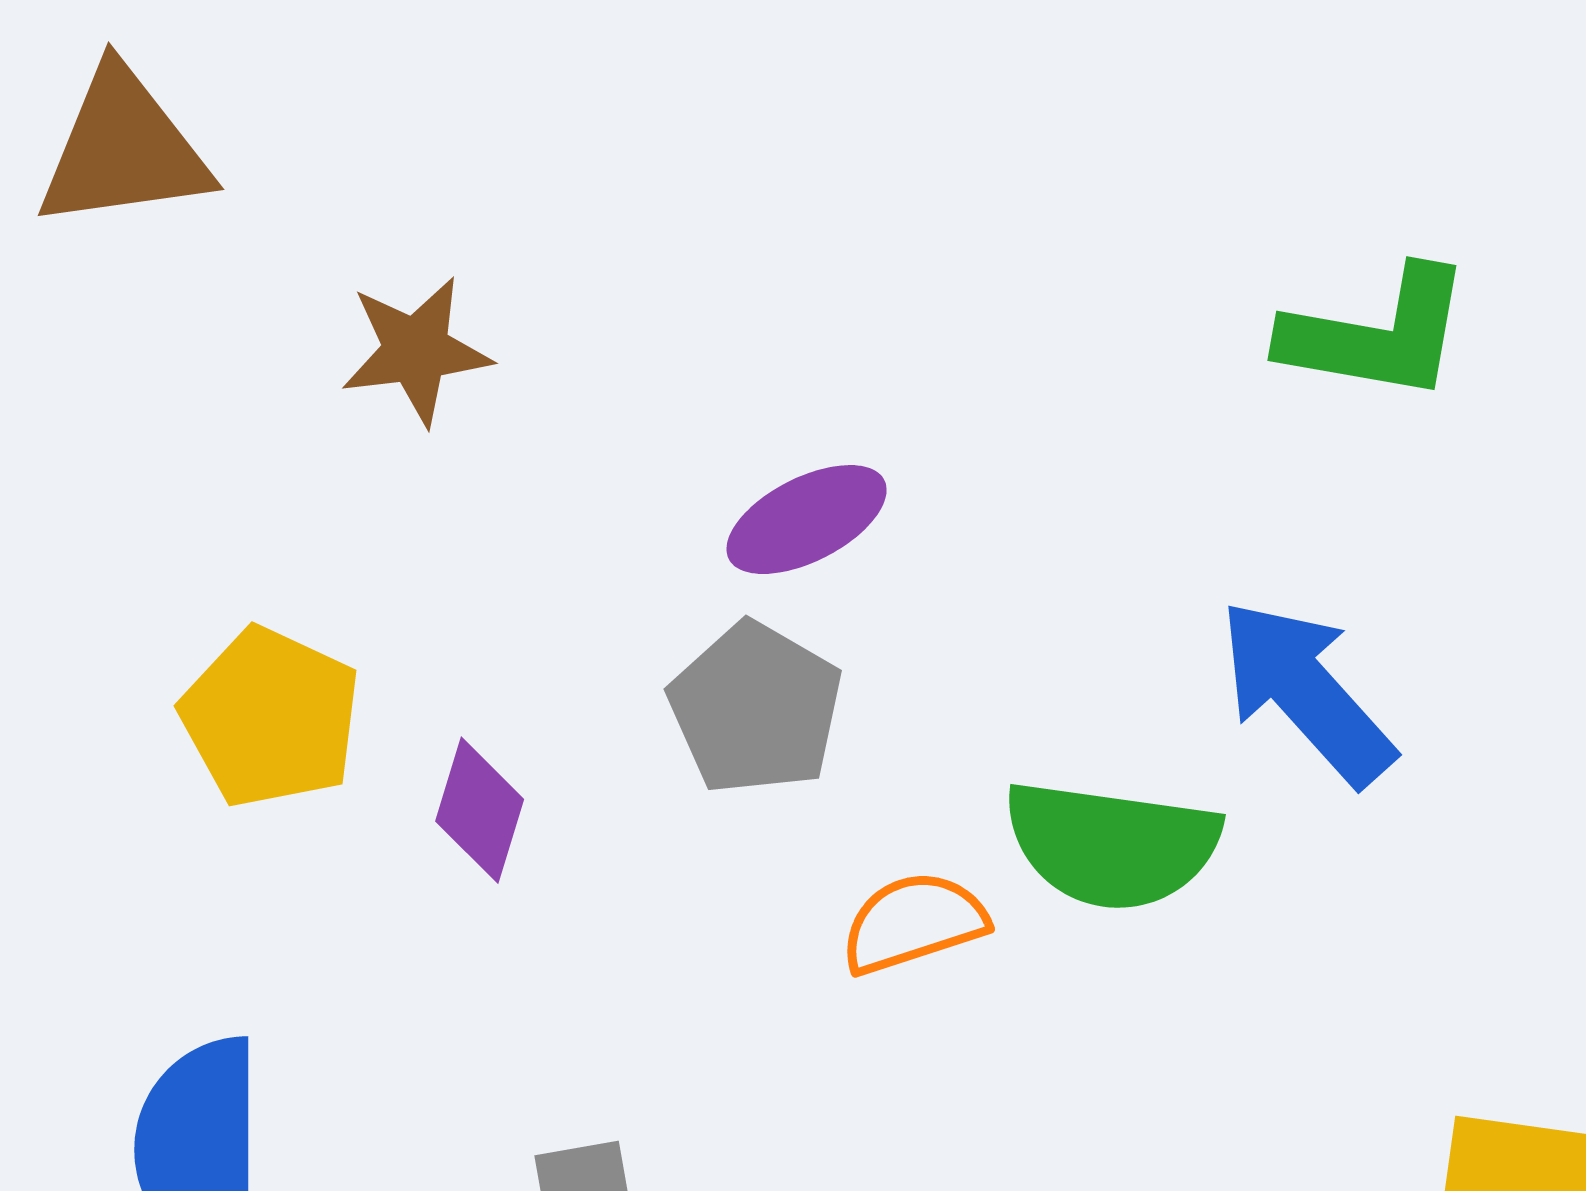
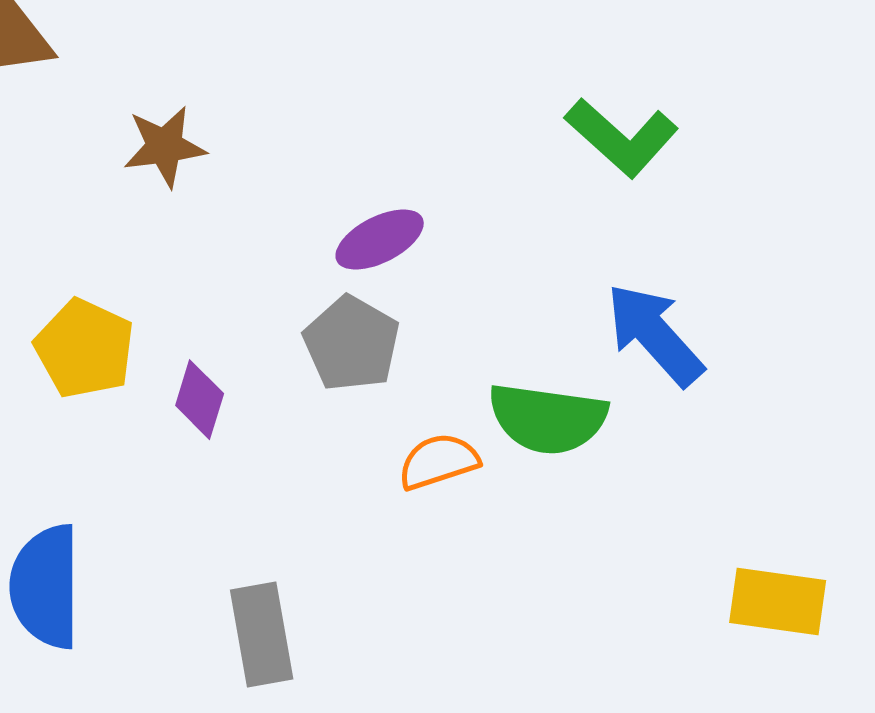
green L-shape: (1377, 334) -> (622, 138), moved, turned 32

